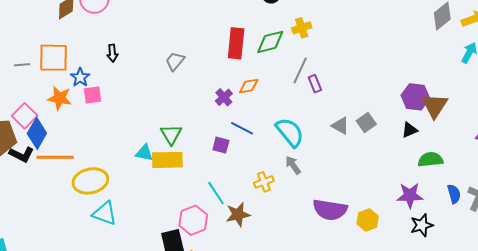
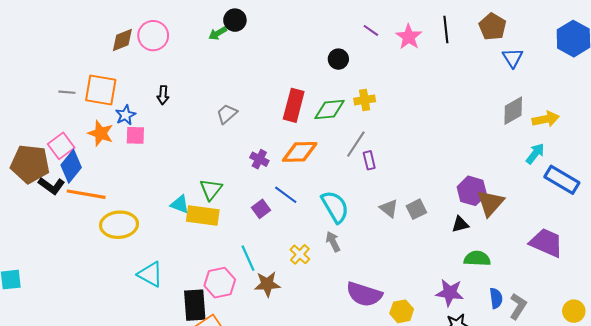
orange diamond: (249, 86) -> (300, 152), size x1.6
purple cross: (224, 97) -> (259, 159), moved, turned -30
purple square: (221, 145) -> (261, 209), turned 30
yellow cross: (264, 182) -> (300, 254), turned -36
cyan triangle: (105, 213) -> (150, 274), moved

